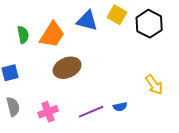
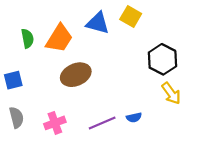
black hexagon: (149, 24) -> (162, 59), moved

